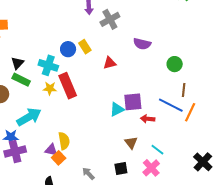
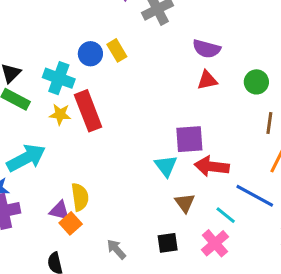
red triangle: (110, 63) -> (207, 80), moved
blue line: (171, 105) -> (255, 196), moved
cyan triangle: (117, 109) -> (166, 166), moved, turned -42
red arrow: (148, 119) -> (212, 166), size x1.5

